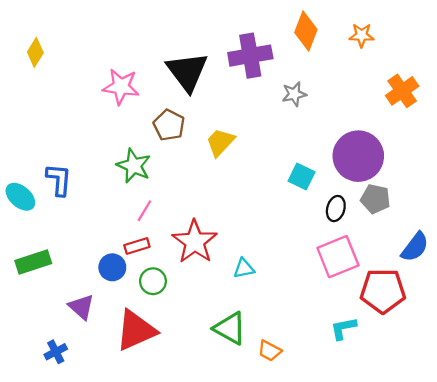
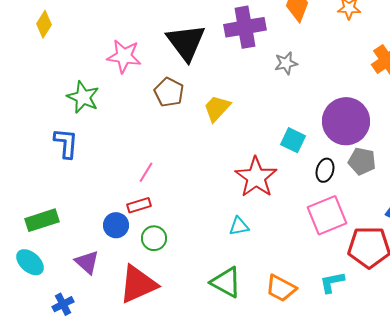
green star: (134, 166) -> (83, 97), moved
cyan ellipse: (20, 197) -> (30, 262), moved
red star: (195, 242) -> (256, 177), moved
orange trapezoid: (270, 351) -> (281, 288), moved, size x1.4

